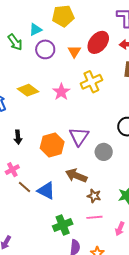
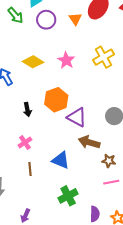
yellow cross: (91, 82) -> (104, 57), moved
purple triangle: (79, 136) -> (77, 117), moved, turned -30
orange hexagon: (52, 145) -> (56, 100), moved
brown line: (25, 187) -> (30, 169), moved, turned 48
green cross: (63, 225) -> (68, 196), moved

